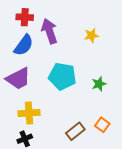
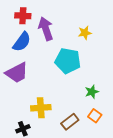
cyan pentagon: (62, 76) -> (68, 61), moved
green star: (99, 84) -> (92, 92), moved
yellow cross: (29, 113) -> (41, 108), moved

